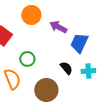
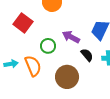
purple arrow: (58, 27) -> (71, 37), moved

